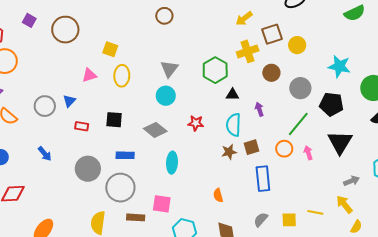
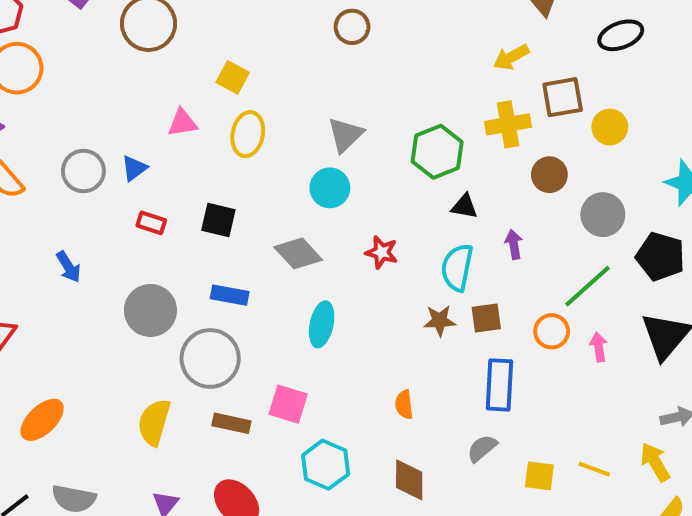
gray semicircle: (261, 220) -> (482, 448), moved

